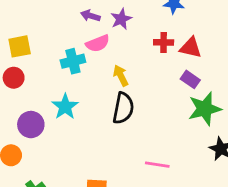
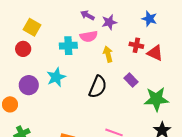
yellow square: (20, 46) -> (32, 27), turned 30
yellow arrow: (121, 76) -> (108, 54), moved
purple rectangle: (190, 79) -> (131, 80), moved

